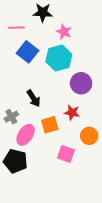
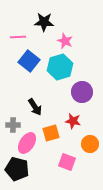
gray cross: (11, 117) -> (13, 125), turned 32

